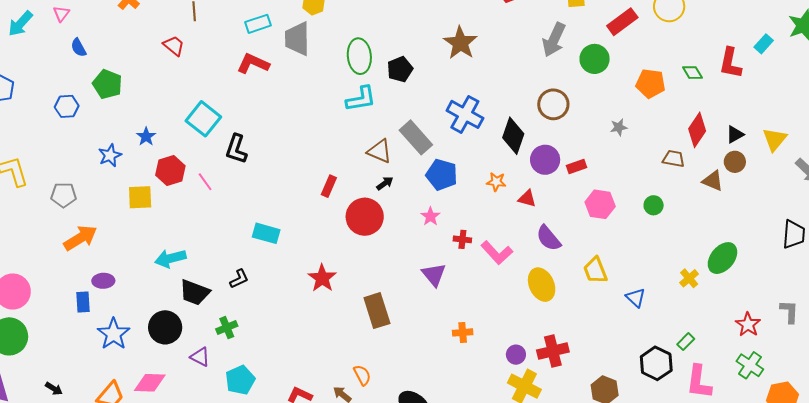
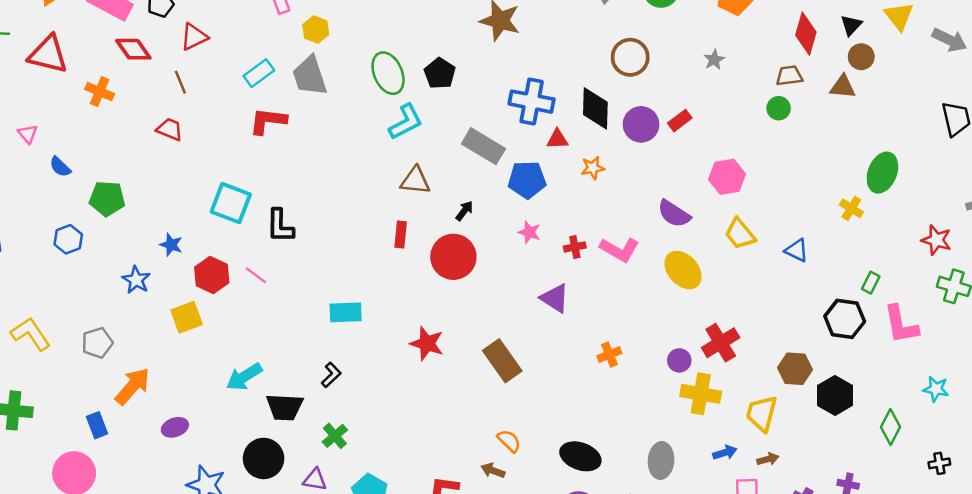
brown triangle: (380, 151) -> (415, 181), moved
red triangle: (527, 199) -> (557, 139), moved
pink hexagon: (600, 204) -> (727, 177), moved
green circle: (654, 205) -> (779, 108), moved
blue rectangle: (83, 302) -> (97, 425), moved

